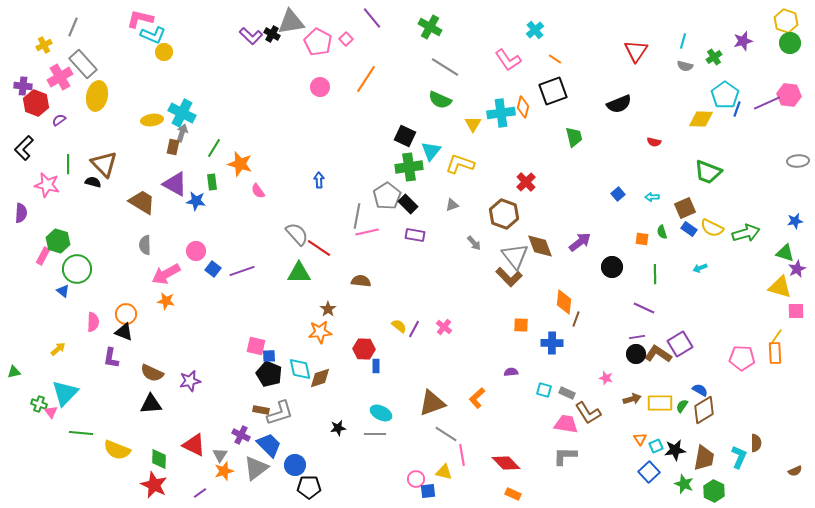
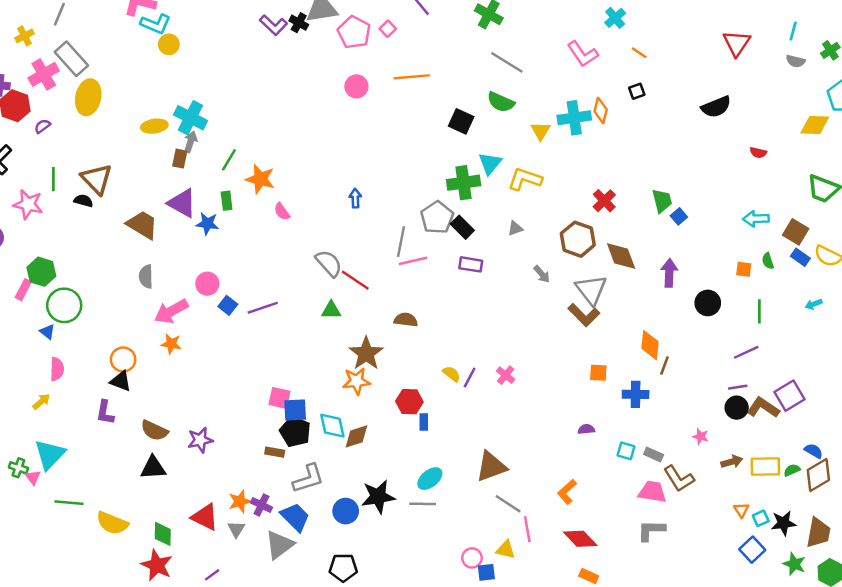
orange line: (366, 79) -> (412, 77), turned 52
black square: (553, 91) -> (637, 91), size x0.5
black square: (405, 136) -> (461, 121), moved
green trapezoid: (574, 137) -> (662, 201), moved
blue square: (618, 194) -> (679, 216), moved
cyan arrow: (652, 197) -> (756, 219), size x1.5
brown square: (685, 208) -> (796, 232), turned -35
purple arrow: (580, 242) -> (669, 273), turned -50
brown diamond: (540, 246) -> (621, 256), moved
green triangle: (299, 273) -> (331, 310), size x0.7
purple line: (644, 308) -> (746, 352), turned -50
brown star: (328, 309) -> (366, 353), size x1.8
pink semicircle: (93, 322) -> (57, 369), moved
blue square: (269, 356) -> (295, 410), size x1.5
orange L-shape: (477, 398) -> (567, 492), moved
green semicircle: (682, 406) -> (792, 470), turned 32
brown rectangle: (261, 410) -> (275, 452), moved
cyan ellipse: (381, 413) -> (430, 479), turned -65
black star: (338, 428) -> (378, 497), size x1.8
blue circle: (295, 465) -> (346, 511), moved
orange star: (224, 471) -> (240, 501), moved

